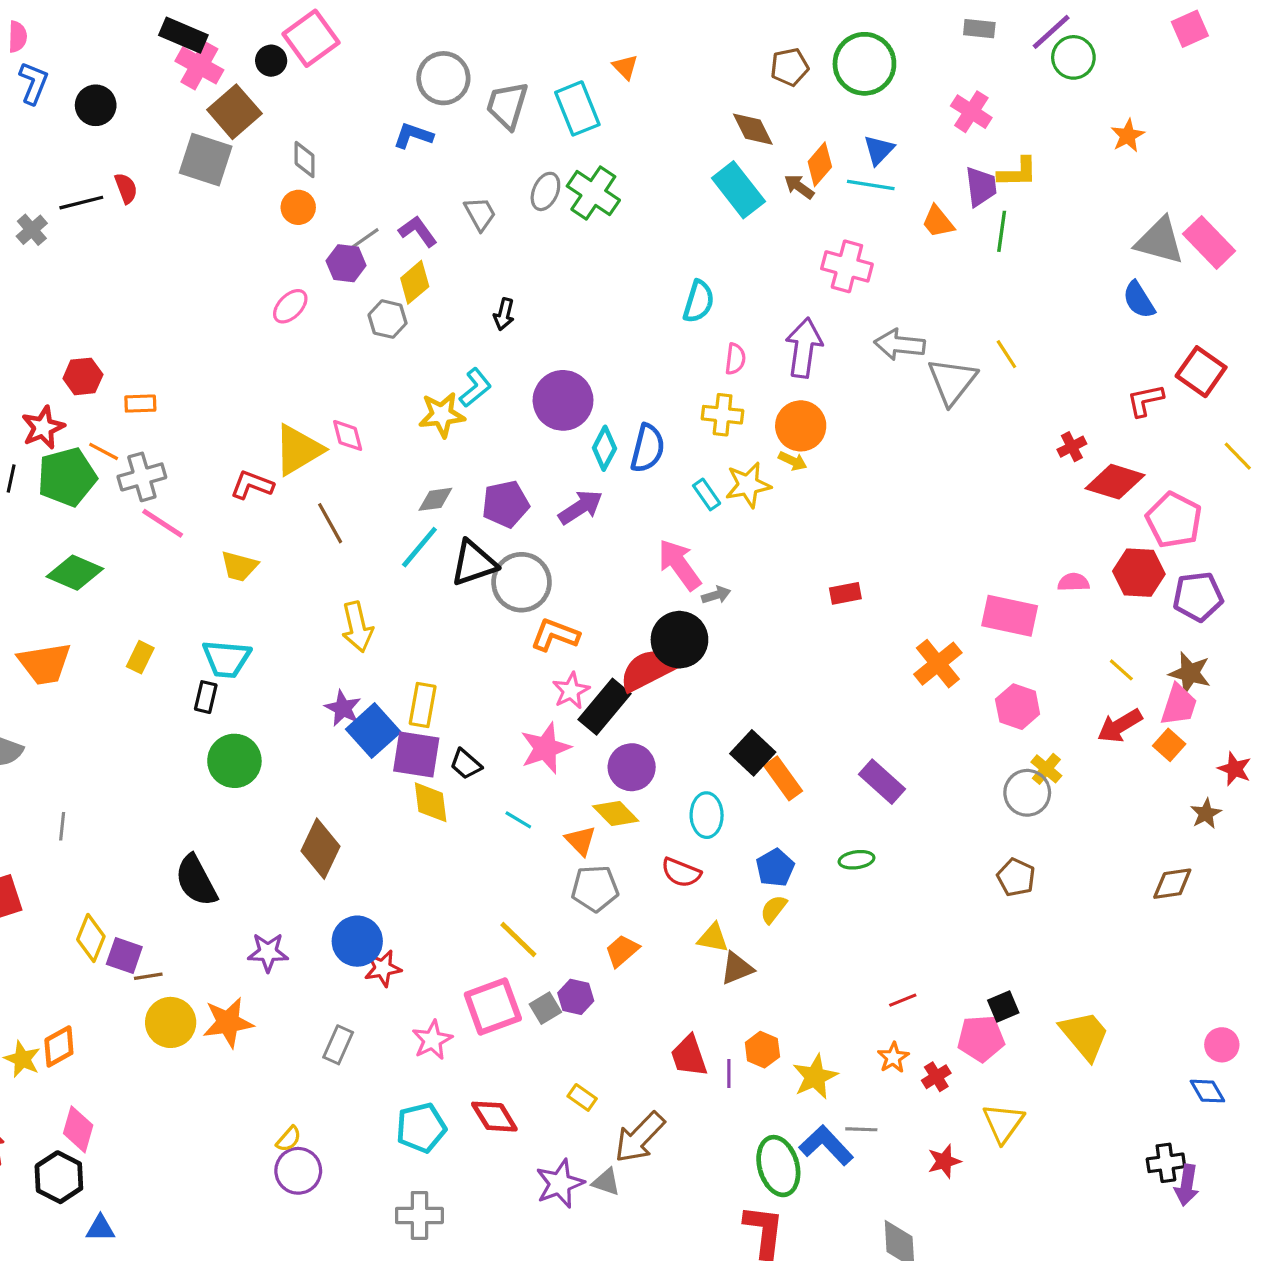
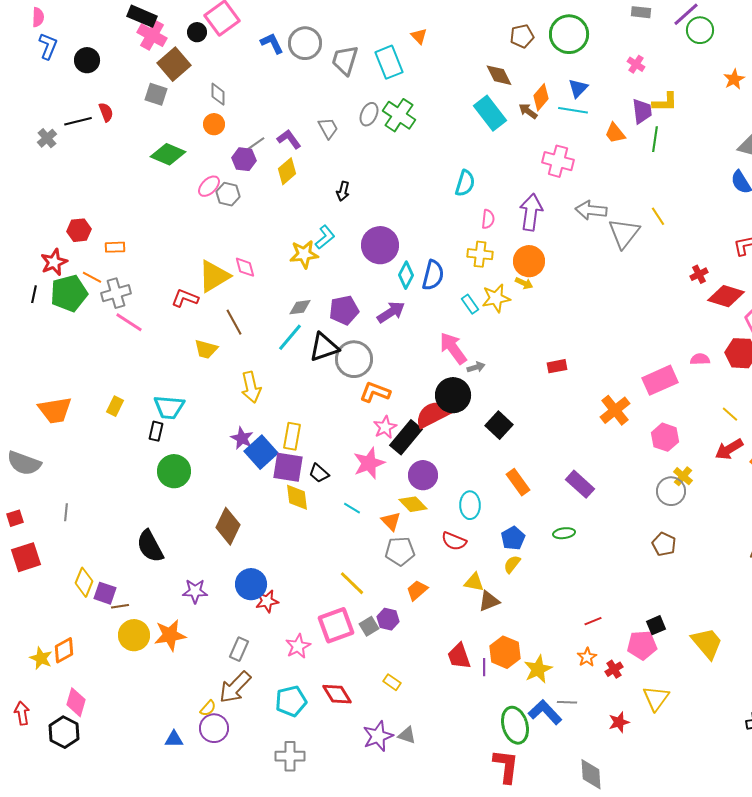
pink cross: (971, 112) -> (636, 64), size x0.7
blue L-shape: (413, 136) -> (272, 43), moved, turned 45
gray square: (206, 160) -> (156, 94), size x0.7
gray hexagon: (388, 319) -> (228, 194), moved
yellow trapezoid: (239, 566) -> (206, 349), moved
green diamond: (75, 573) -> (168, 154), moved
pink rectangle: (1010, 616) -> (660, 380), turned -36
black square: (753, 753) -> (499, 425), moved
orange hexagon: (762, 1050) -> (505, 652), size x1.4
brown arrow: (640, 1137) -> (235, 687), moved
blue triangle: (100, 1228) -> (174, 739), moved

